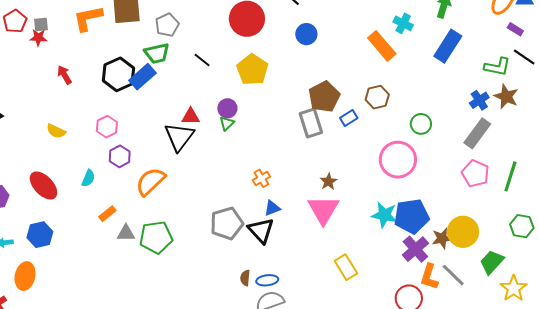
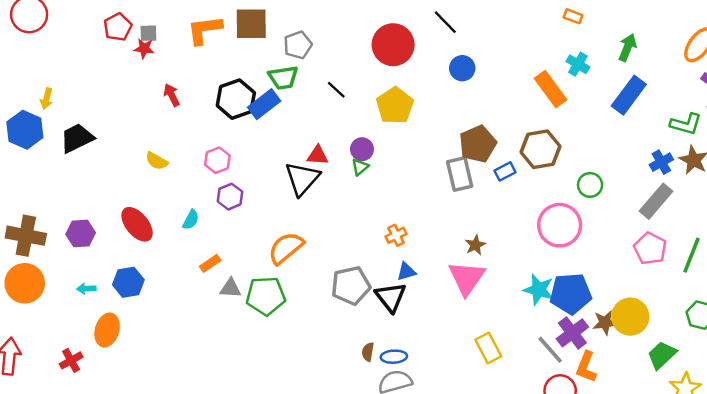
brown hexagon: (377, 97) -> (541, 149), size x1.4
orange semicircle: (150, 182) -> (286, 248), moved
gray line: (453, 275) -> (550, 350), moved

